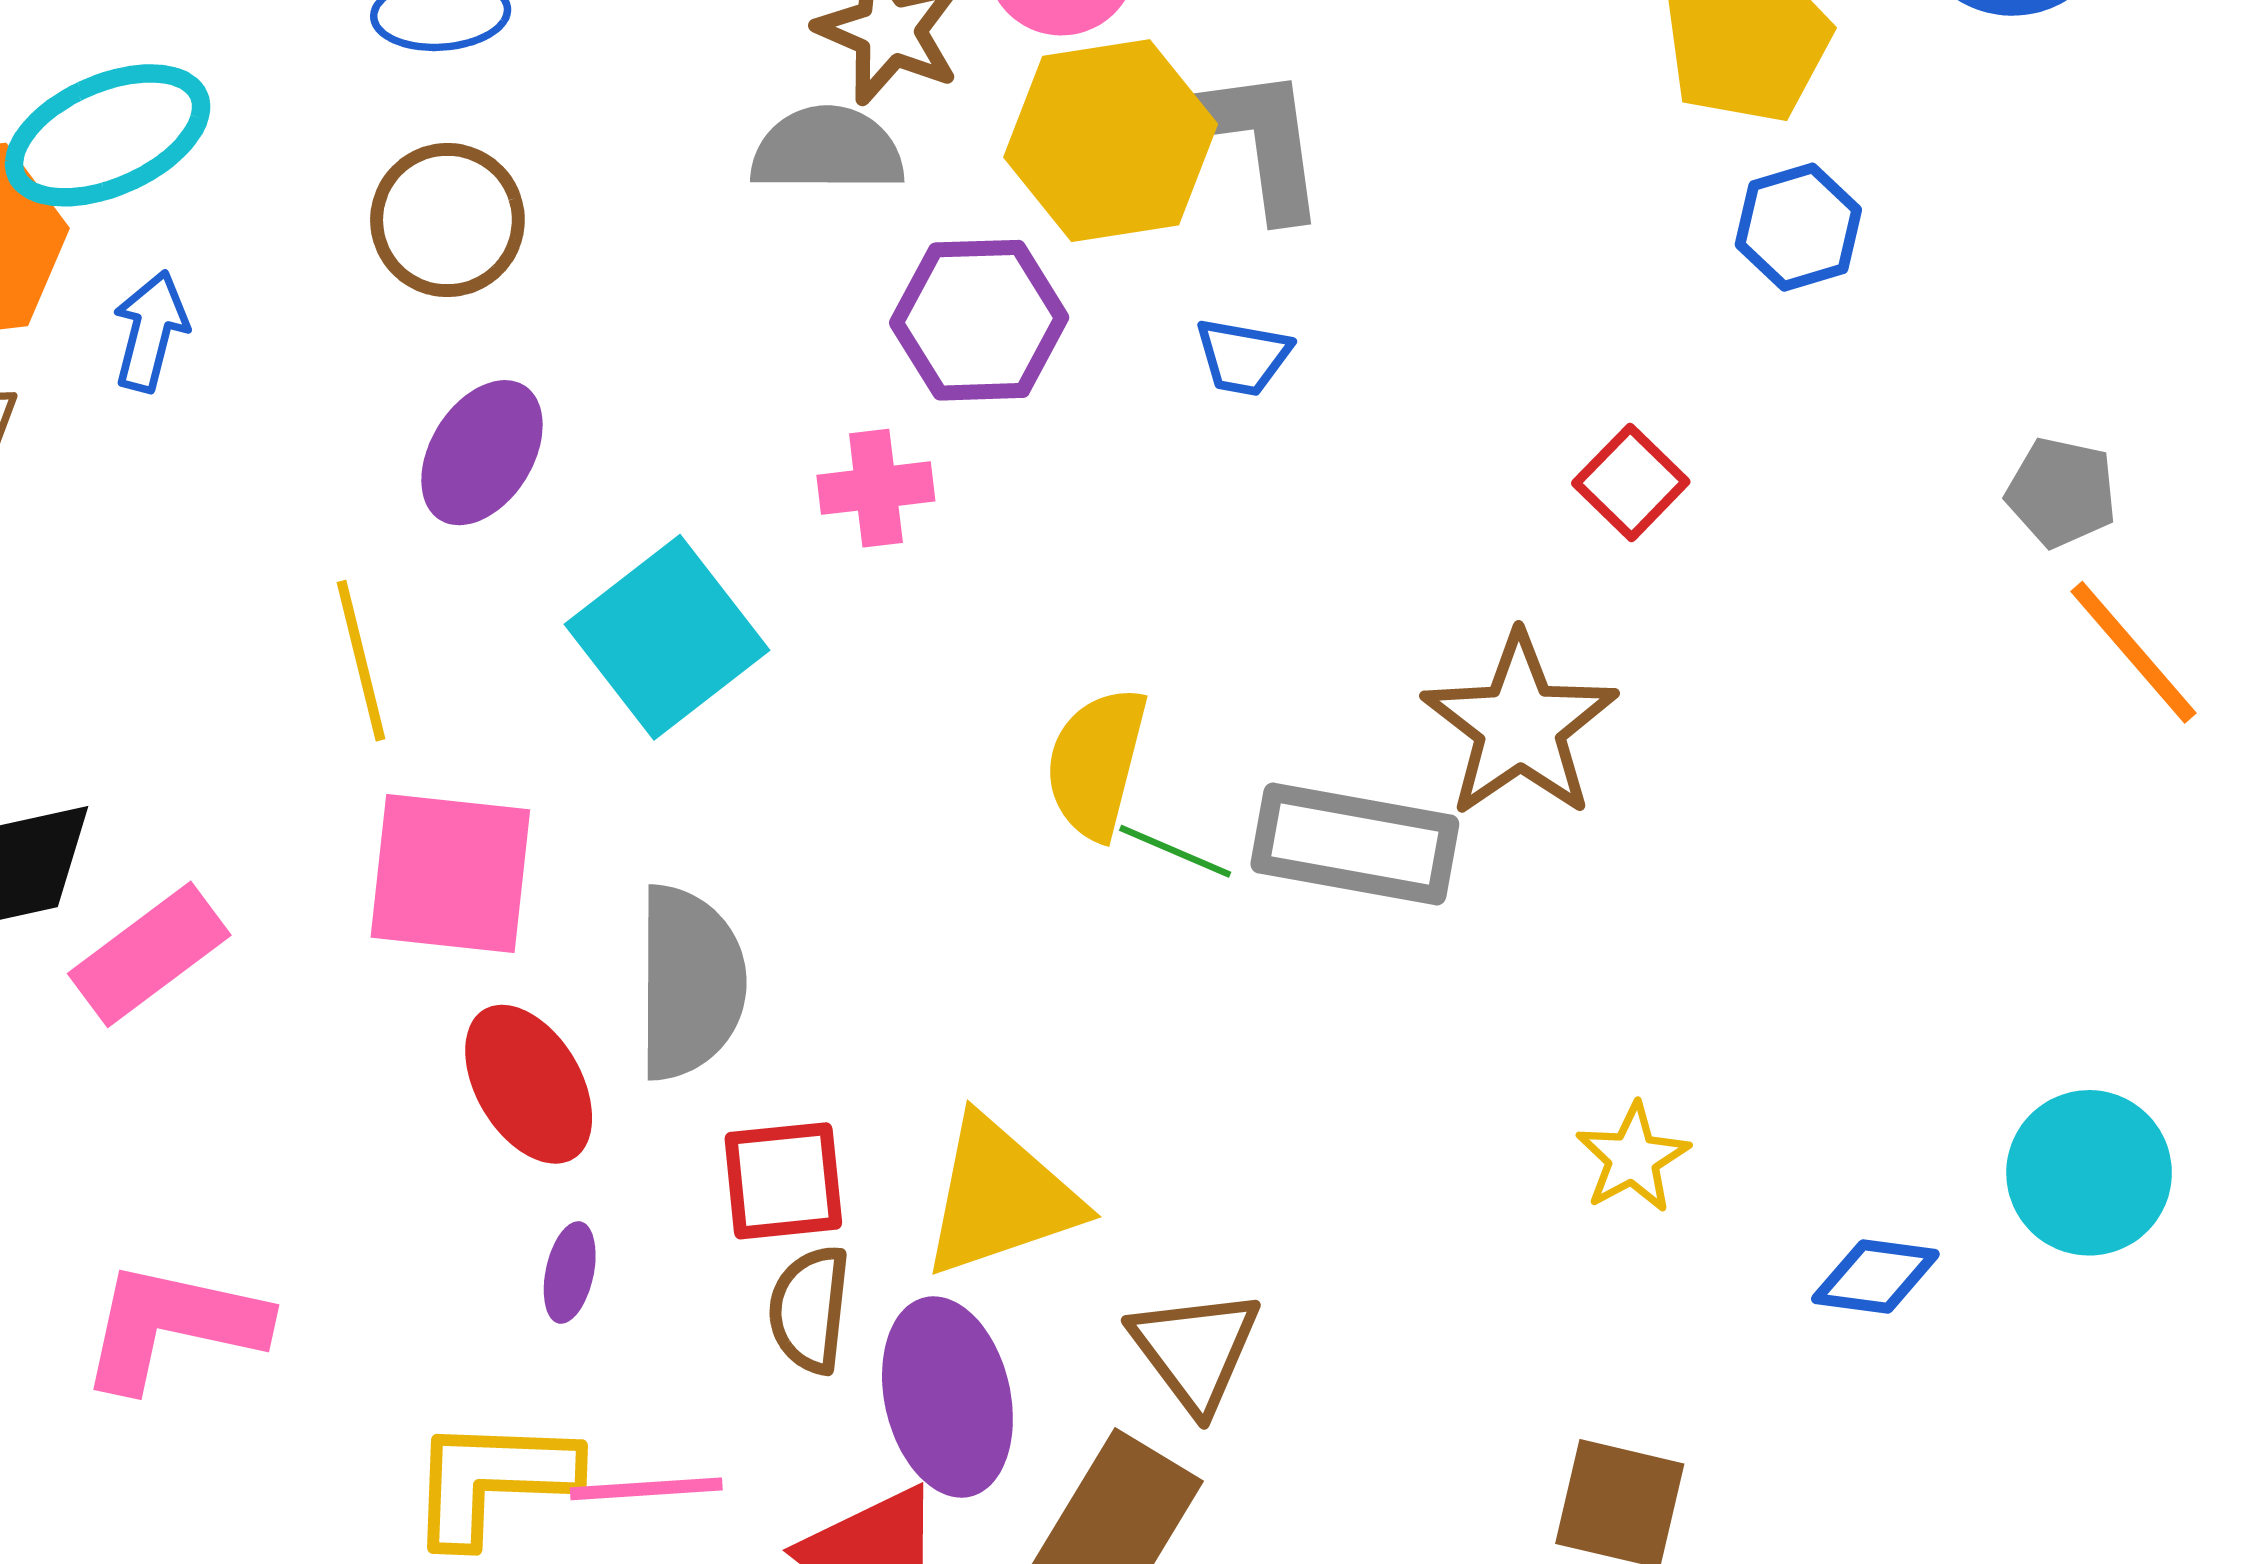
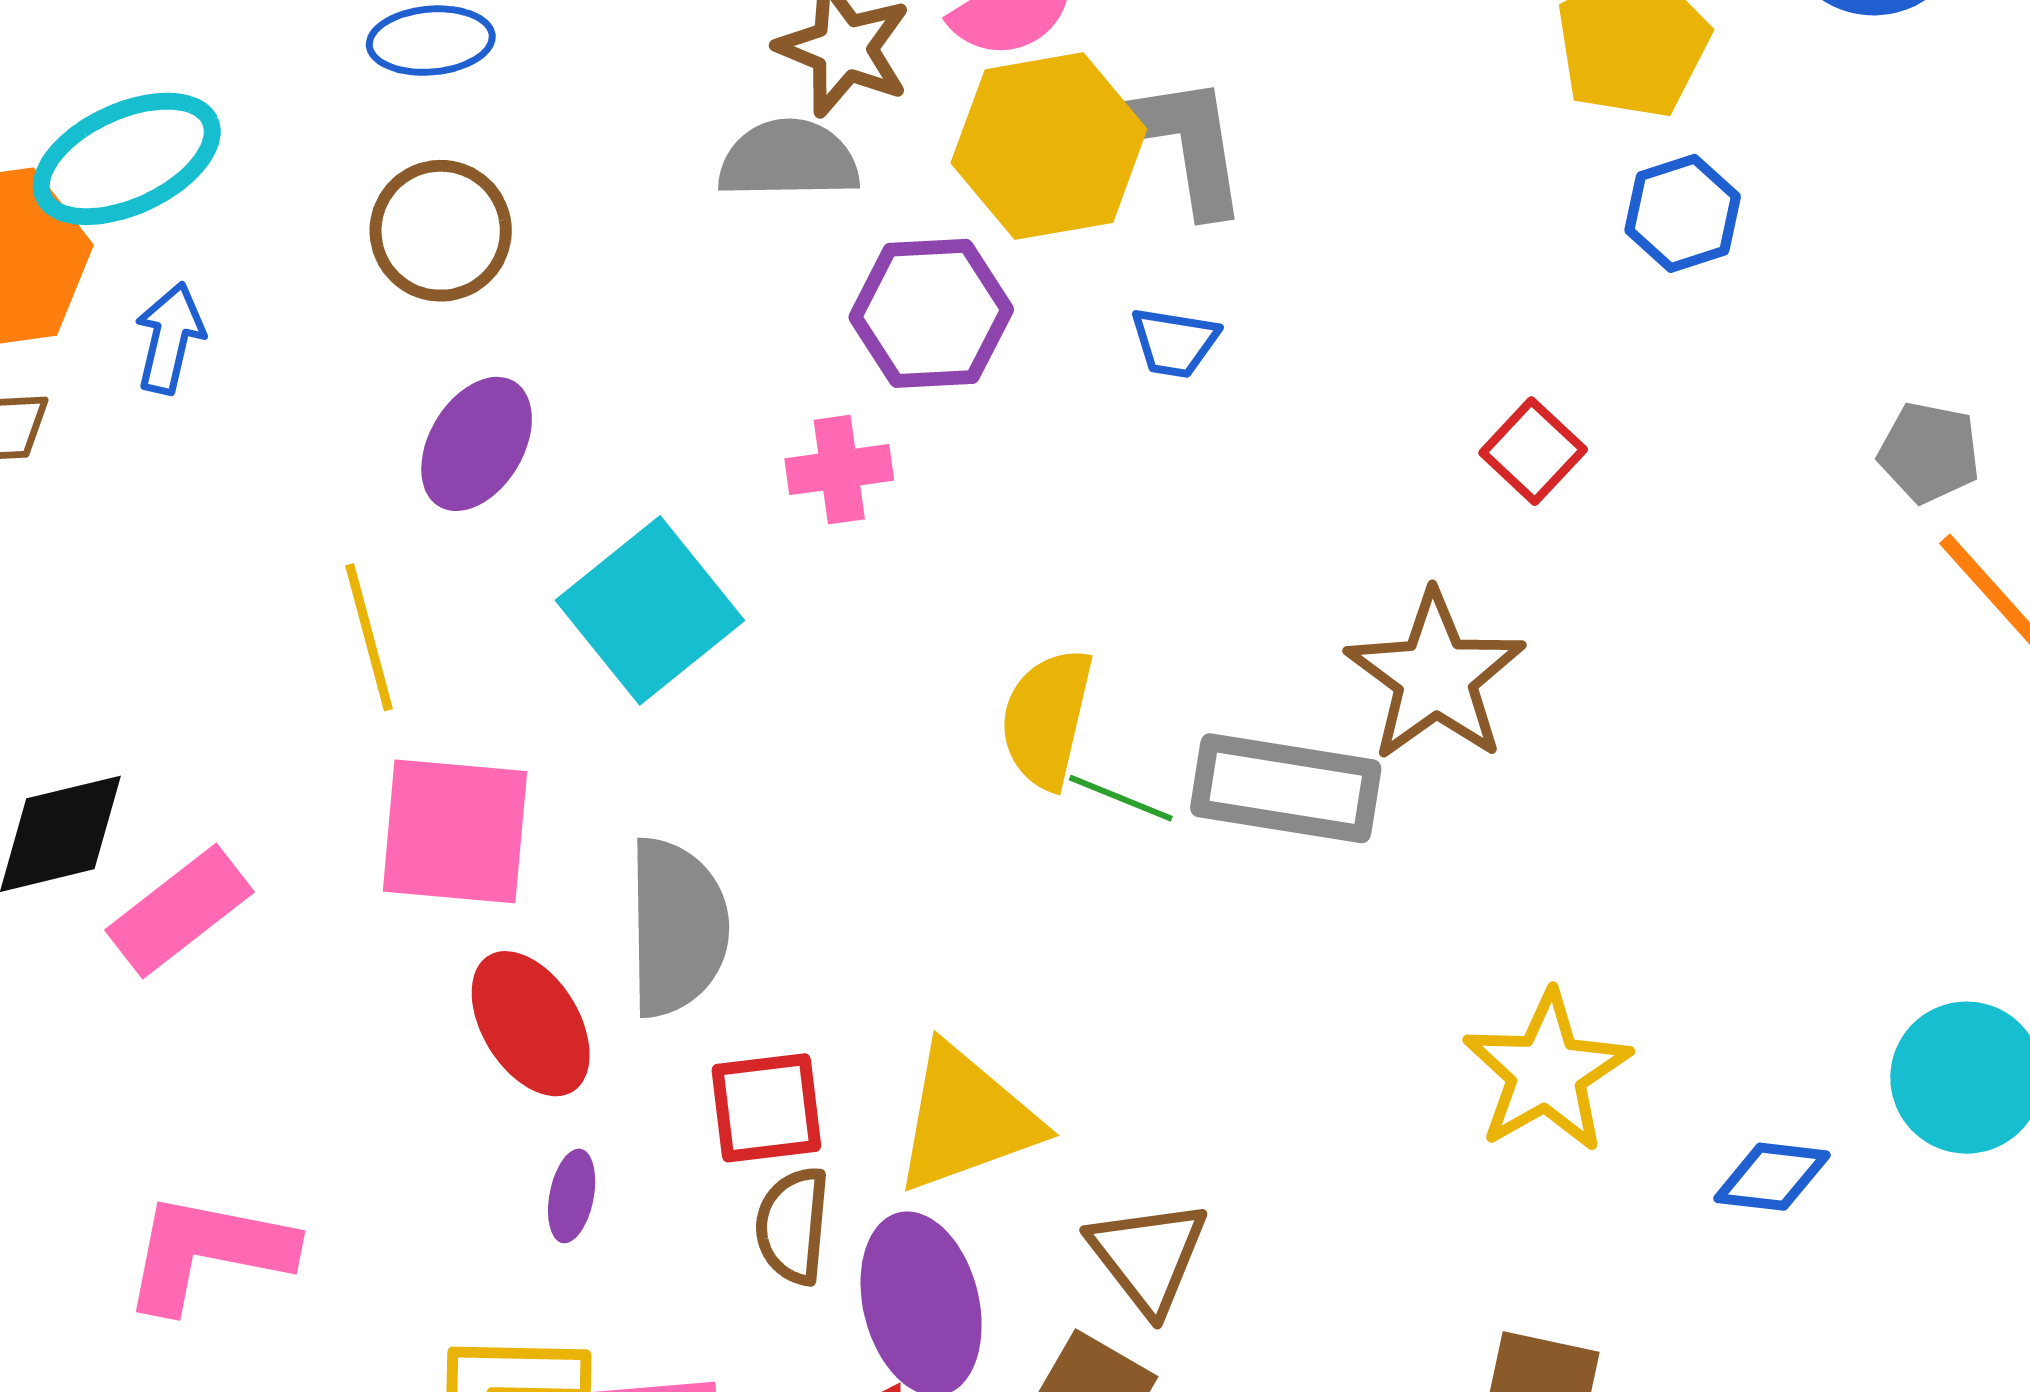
yellow star: (1633, 1158) -> (1547, 1072), size x1.6

